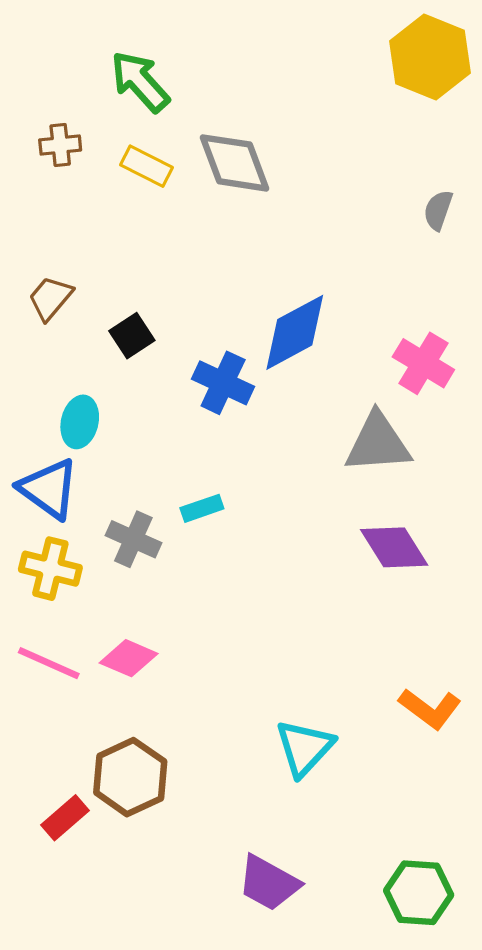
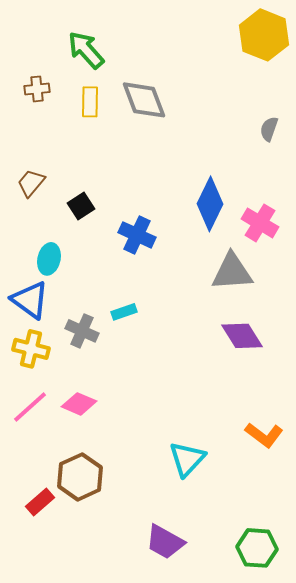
yellow rectangle: (147, 166) -> (90, 102), turned 64
blue diamond: (295, 332) -> (210, 204), moved, turned -36
pink line: (49, 663) -> (30, 407), turned -66

